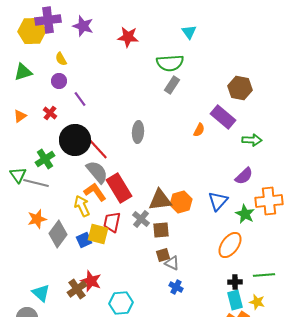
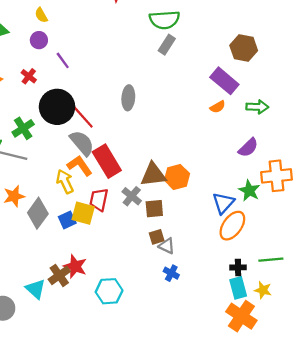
orange semicircle: (199, 130) -> (218, 107), moved, turned 32
blue triangle: (218, 201) -> (223, 203), moved
cyan triangle: (41, 293) -> (36, 289), moved

